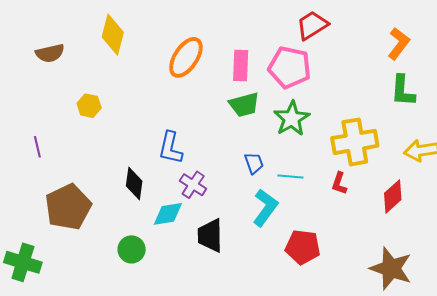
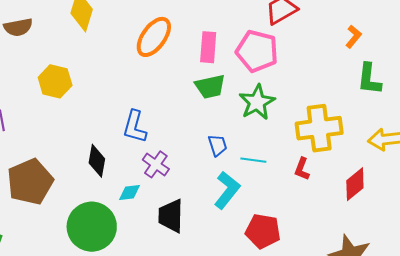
orange L-shape: (399, 44) -> (353, 37), moved, size x0.7
yellow hexagon: (89, 106) -> (55, 81), size x1.4
cyan diamond: (168, 214) -> (130, 192), size x0.7
green circle: (132, 249) -> (92, 227), size x1.8

